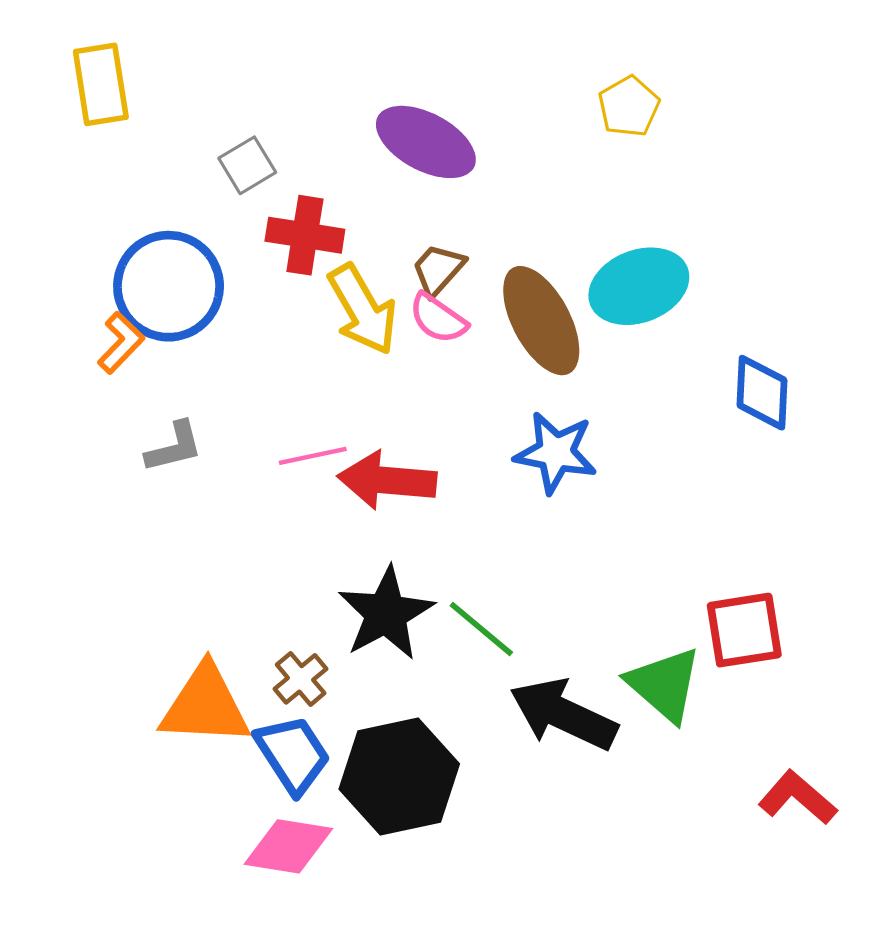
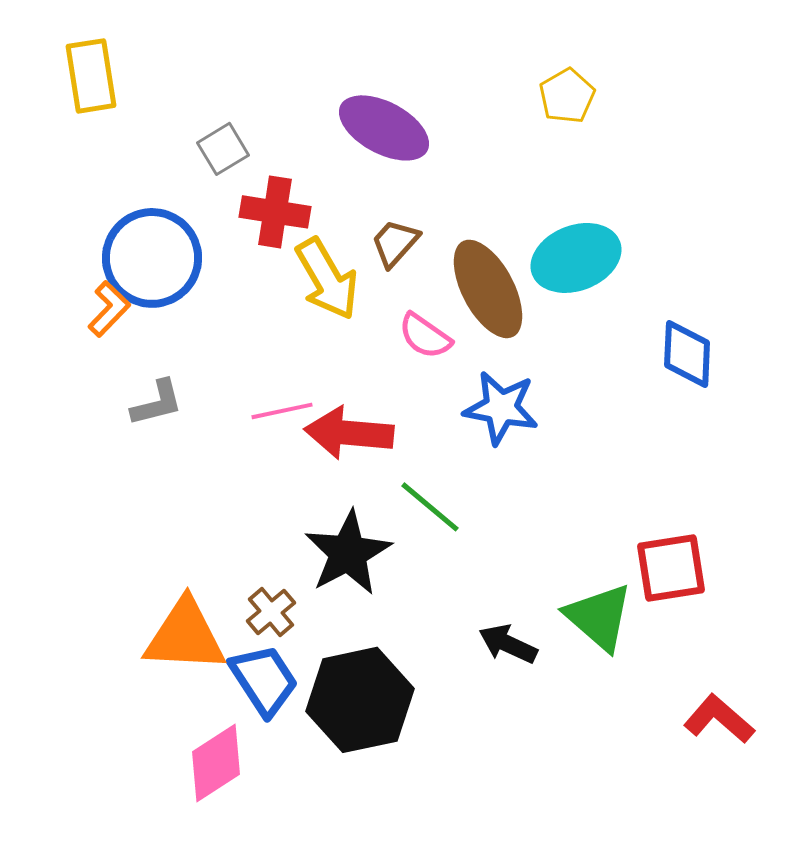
pink semicircle: (438, 318) -> (425, 336), moved
green line: (481, 629) -> (430, 507), moved
black arrow: (563, 714) -> (508, 644), size x0.6
pink diamond: (288, 846) -> (216, 763), moved, turned -42

